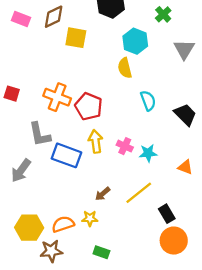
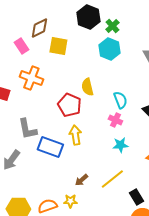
green cross: (163, 14) -> (112, 26), moved
pink rectangle: (21, 19) -> (21, 46), moved, turned 35
yellow semicircle: (125, 68) -> (87, 87), moved
orange cross: (57, 97) -> (31, 78), moved
pink cross: (125, 146) -> (115, 120), moved

